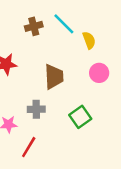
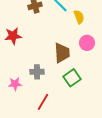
brown trapezoid: (54, 77) -> (62, 53), moved
red line: (29, 147) -> (43, 102), moved

